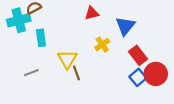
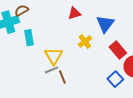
gray line: (31, 73) -> (51, 70), moved
brown line: (76, 73) -> (62, 77), moved
blue square: (138, 77) -> (115, 79), moved

